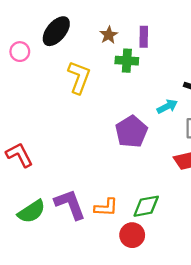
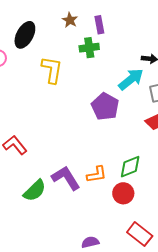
brown star: (109, 35) -> (70, 20), moved
cyan arrow: (167, 106) -> (131, 79), size x1.5

